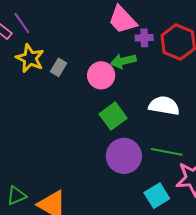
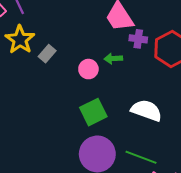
green arrow: (123, 61) -> (113, 59), size x0.7
pink circle: (101, 75) -> (88, 69), size x0.7

